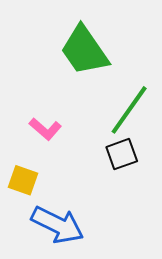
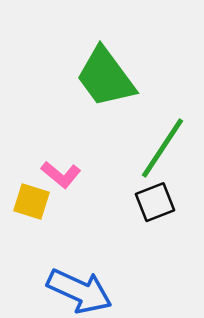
yellow square: (23, 180) -> (32, 201), moved

